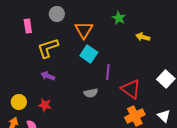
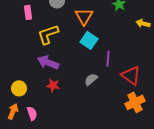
purple arrow: (48, 76) -> (48, 62), size x1.5
gray semicircle: (91, 93) -> (91, 79), turned 152
red star: (45, 105) -> (53, 85), moved

